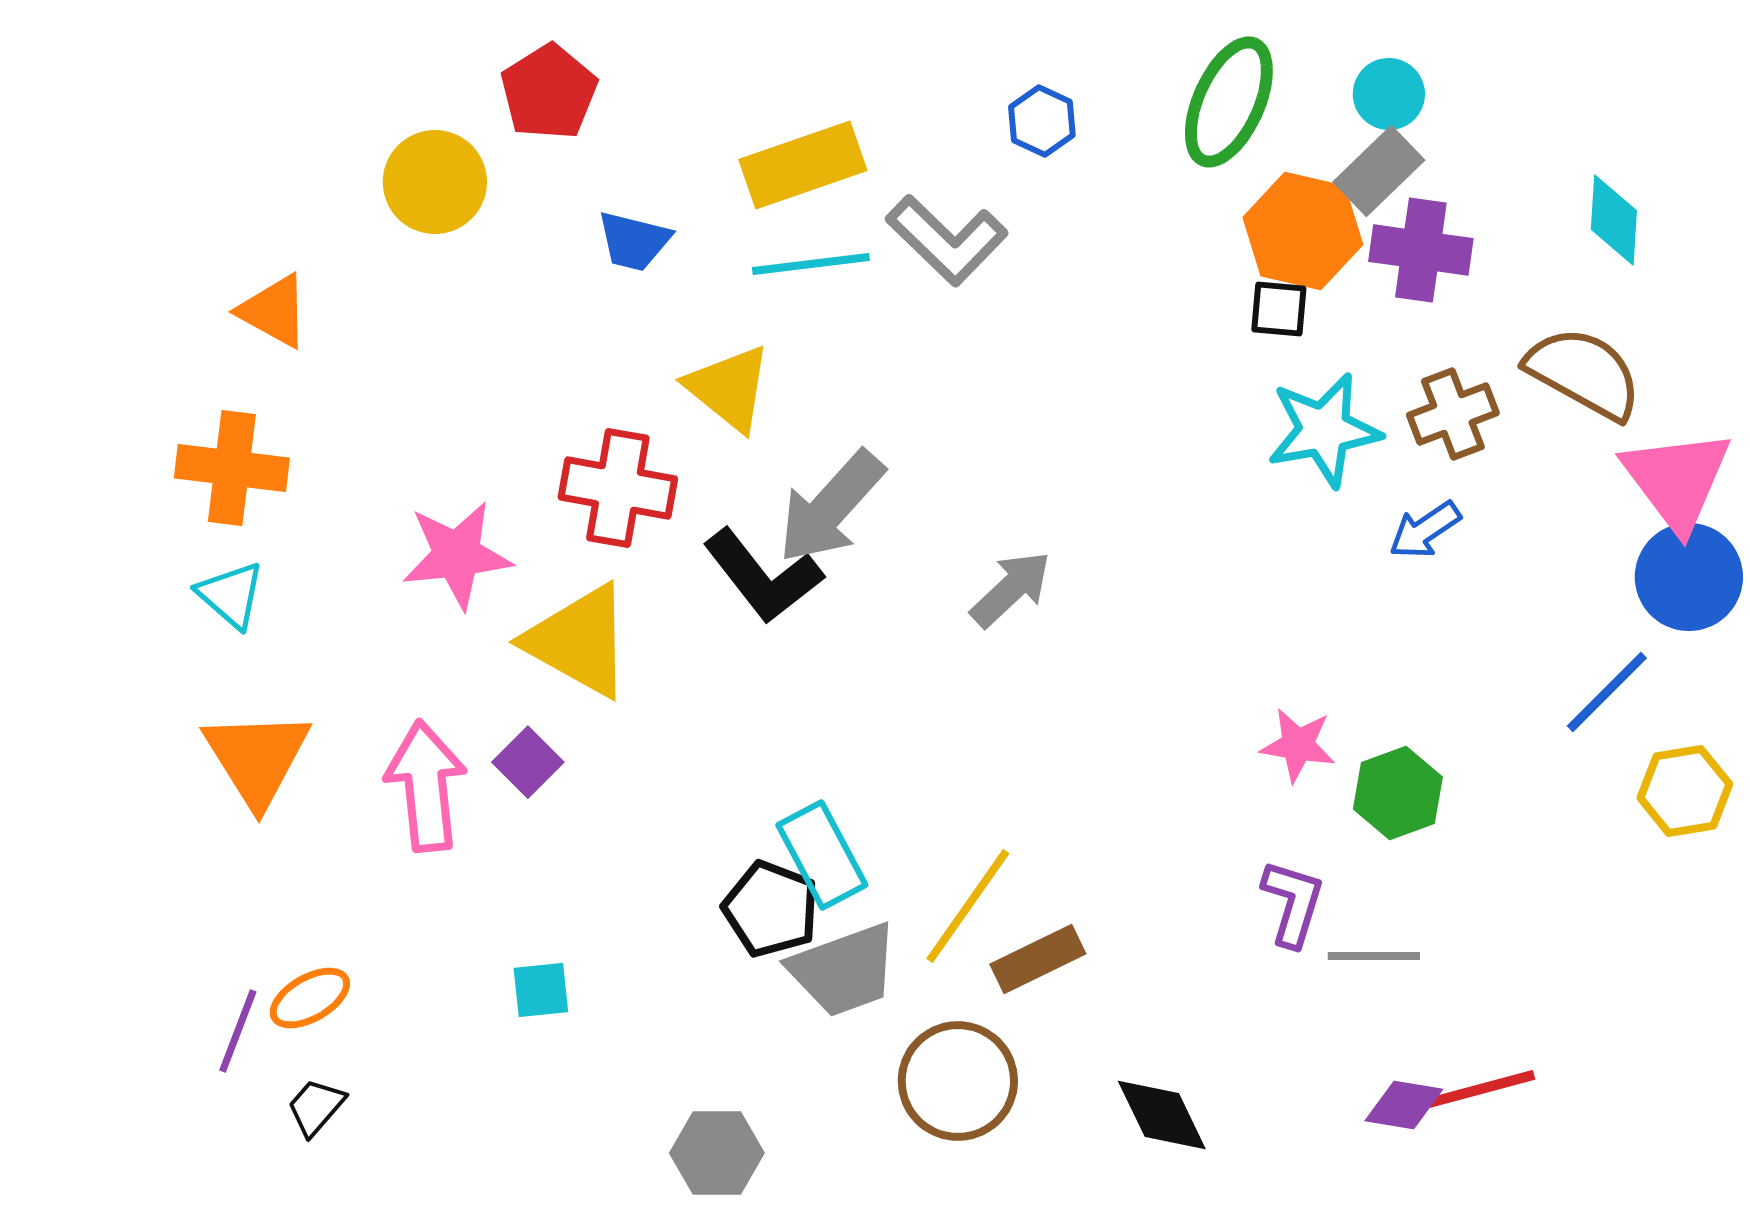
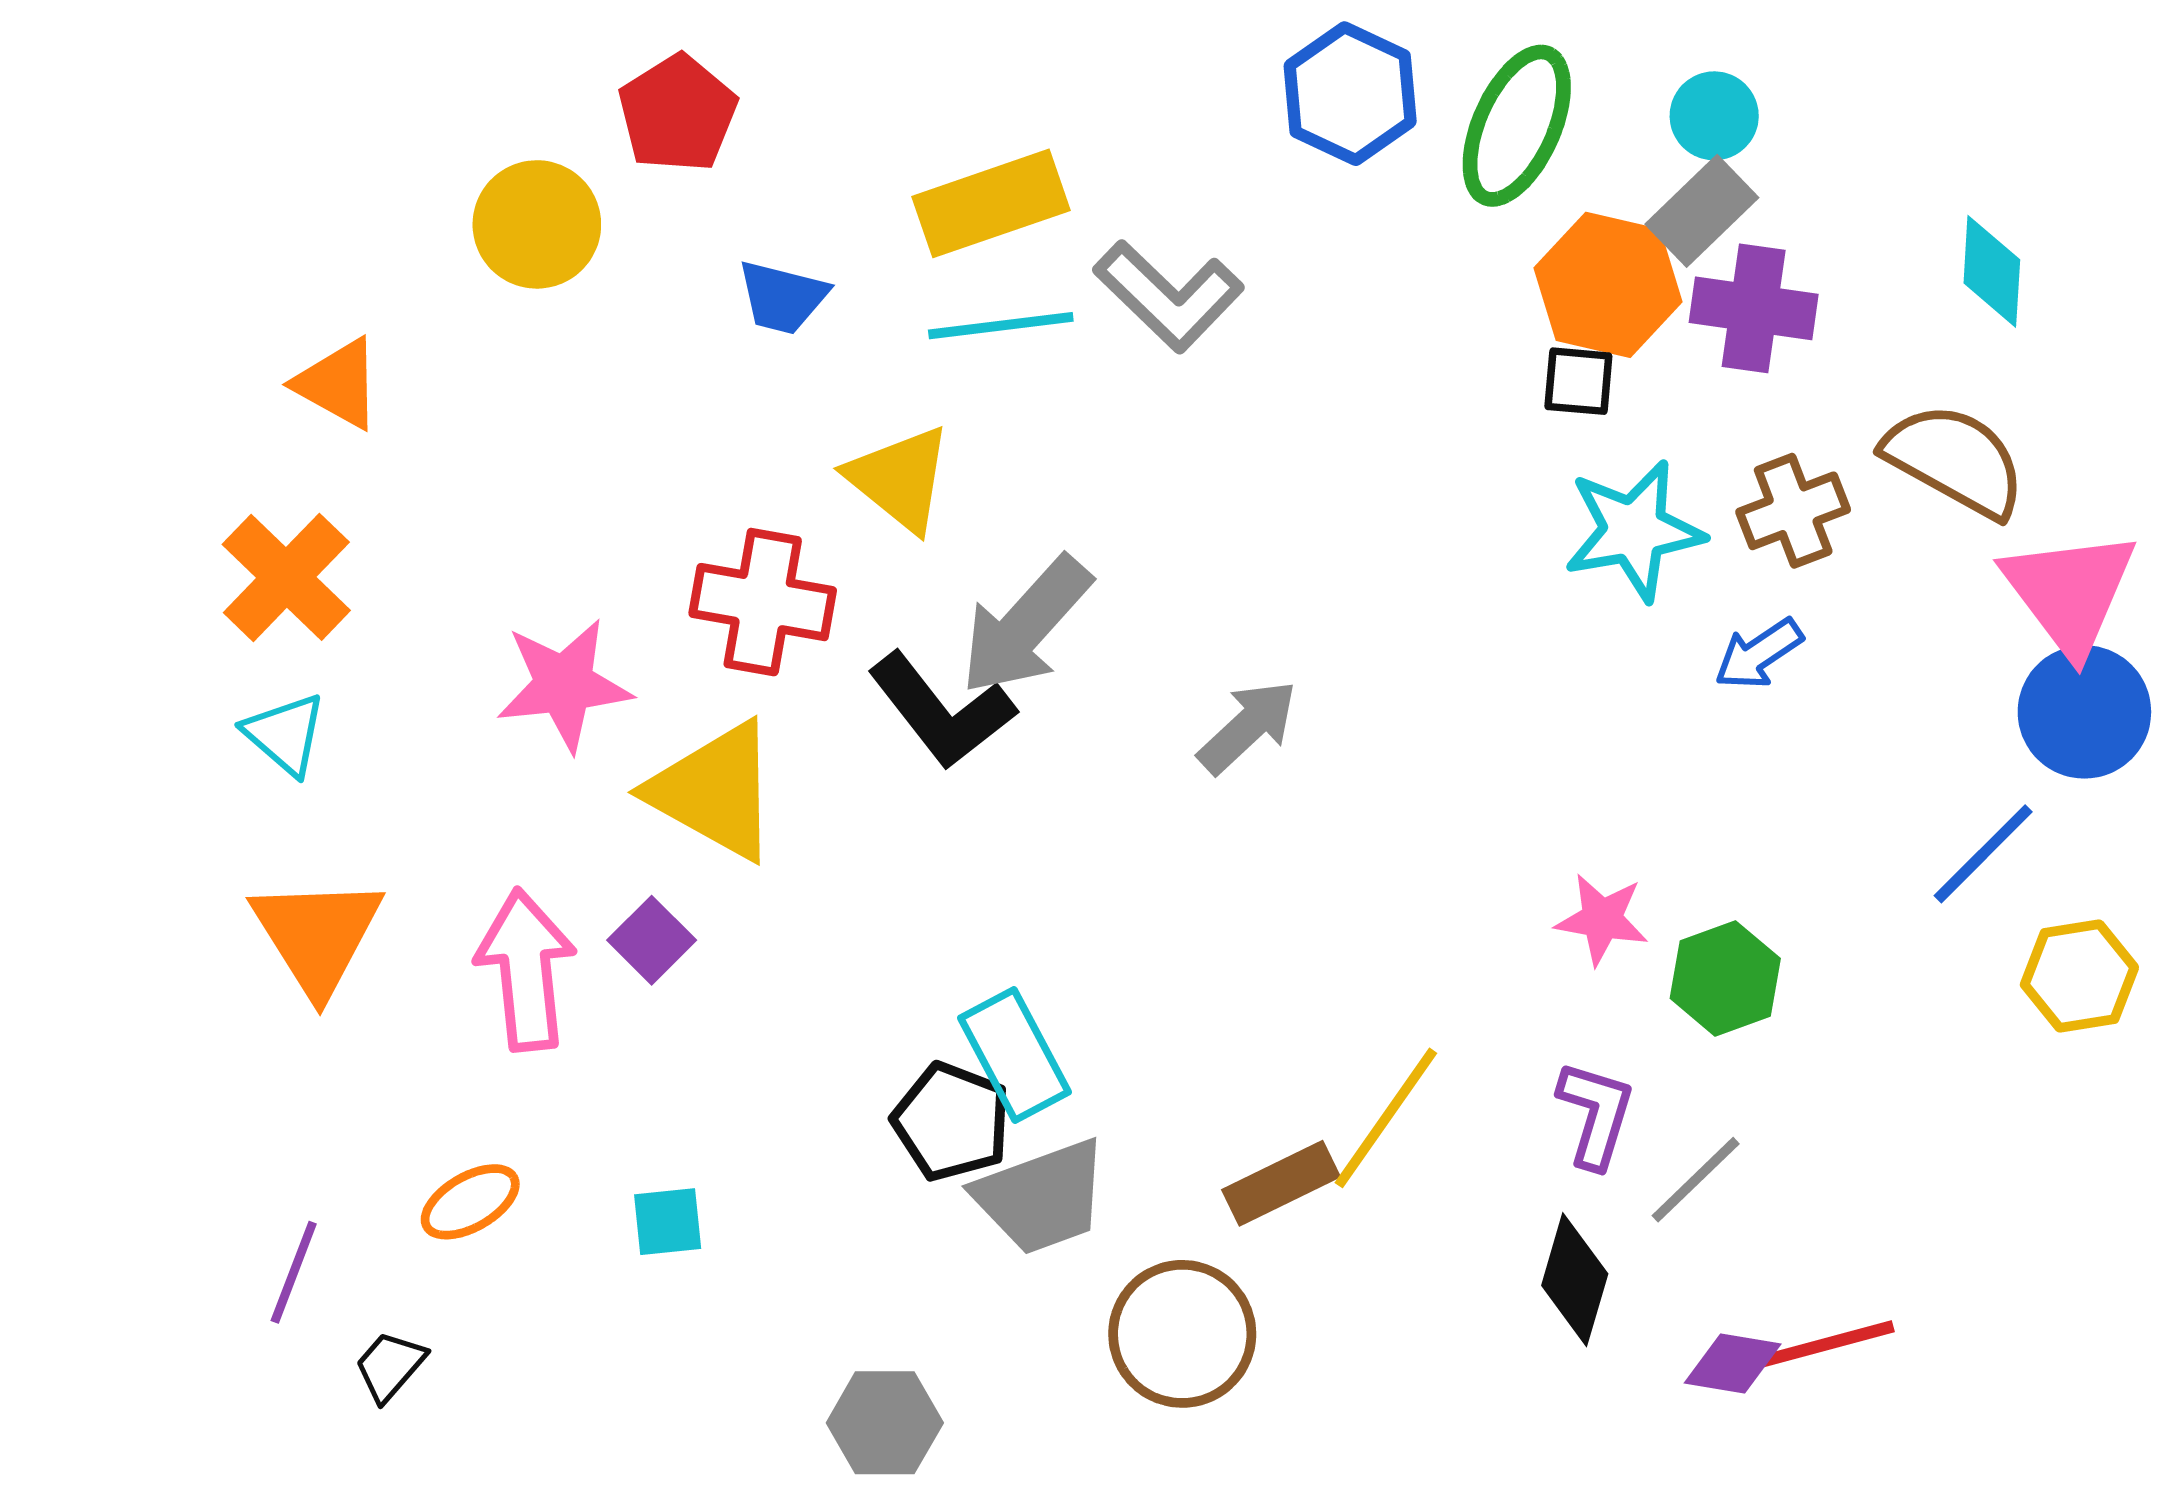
blue hexagon: (1042, 121) -> (1350, 94), moved, size x1.6
orange cross: (232, 468) -> (286, 577), turned 37
yellow line: (968, 906) -> (1386, 1118), moved
gray line: (1374, 956) -> (1696, 1180), turned -44
orange ellipse: (310, 998) -> (470, 1202), moved
black diamond: (1162, 1115) -> (1575, 1280), moved, turned 42

